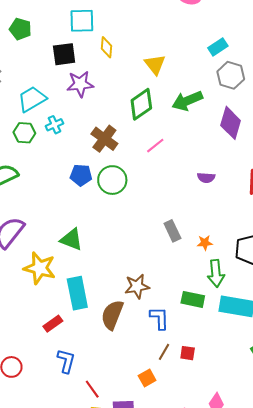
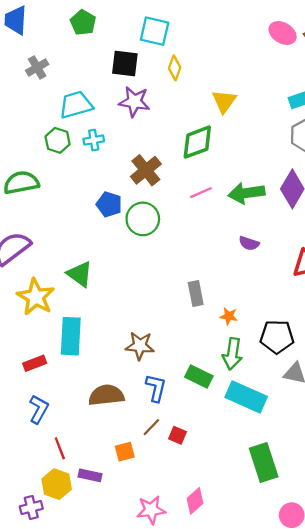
green arrow: (187, 101) -> (246, 193), moved
brown semicircle: (112, 315) -> (106, 395), moved, turned 48

